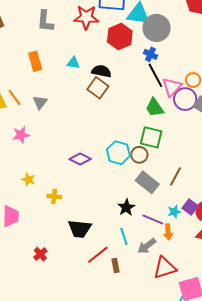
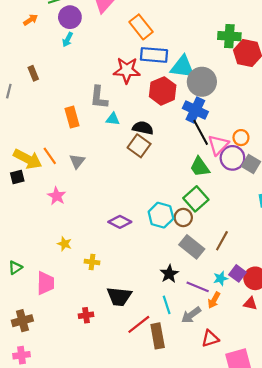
gray L-shape: (45, 21) -> (99, 97), moved
blue cross: (150, 54) -> (195, 110), size x1.6
pink star: (21, 135) -> (57, 196), turned -30
green square: (151, 137) -> (196, 199), turned 35
orange arrow: (168, 232) -> (214, 300), turned 35
red cross: (40, 254) -> (86, 315), moved, turned 32
brown rectangle: (116, 265) -> (158, 336), size x1.6
red triangle: (165, 268) -> (210, 339), size x0.7

